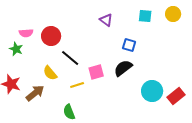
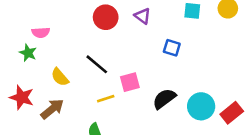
red circle: (51, 36) -> (106, 17), moved
black semicircle: (123, 68) -> (164, 99), moved
yellow semicircle: (50, 73) -> (60, 77), moved

